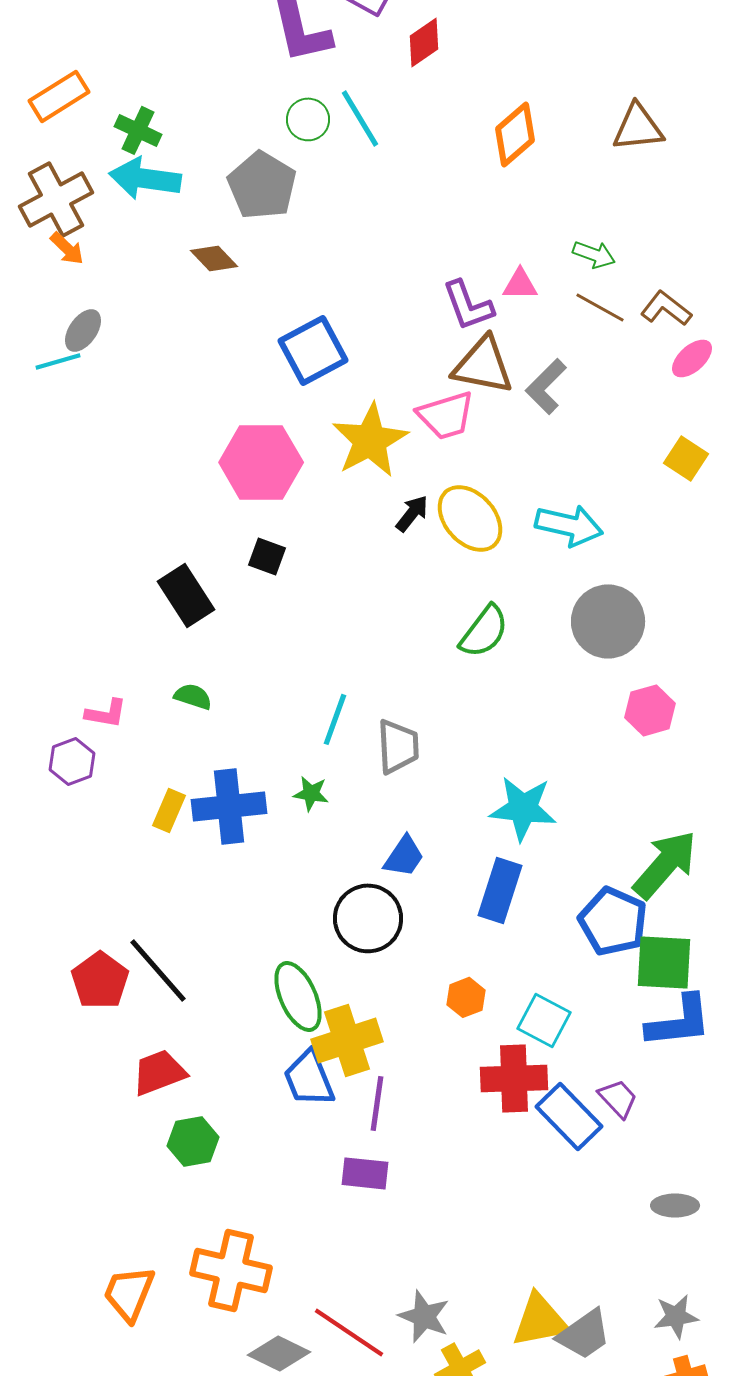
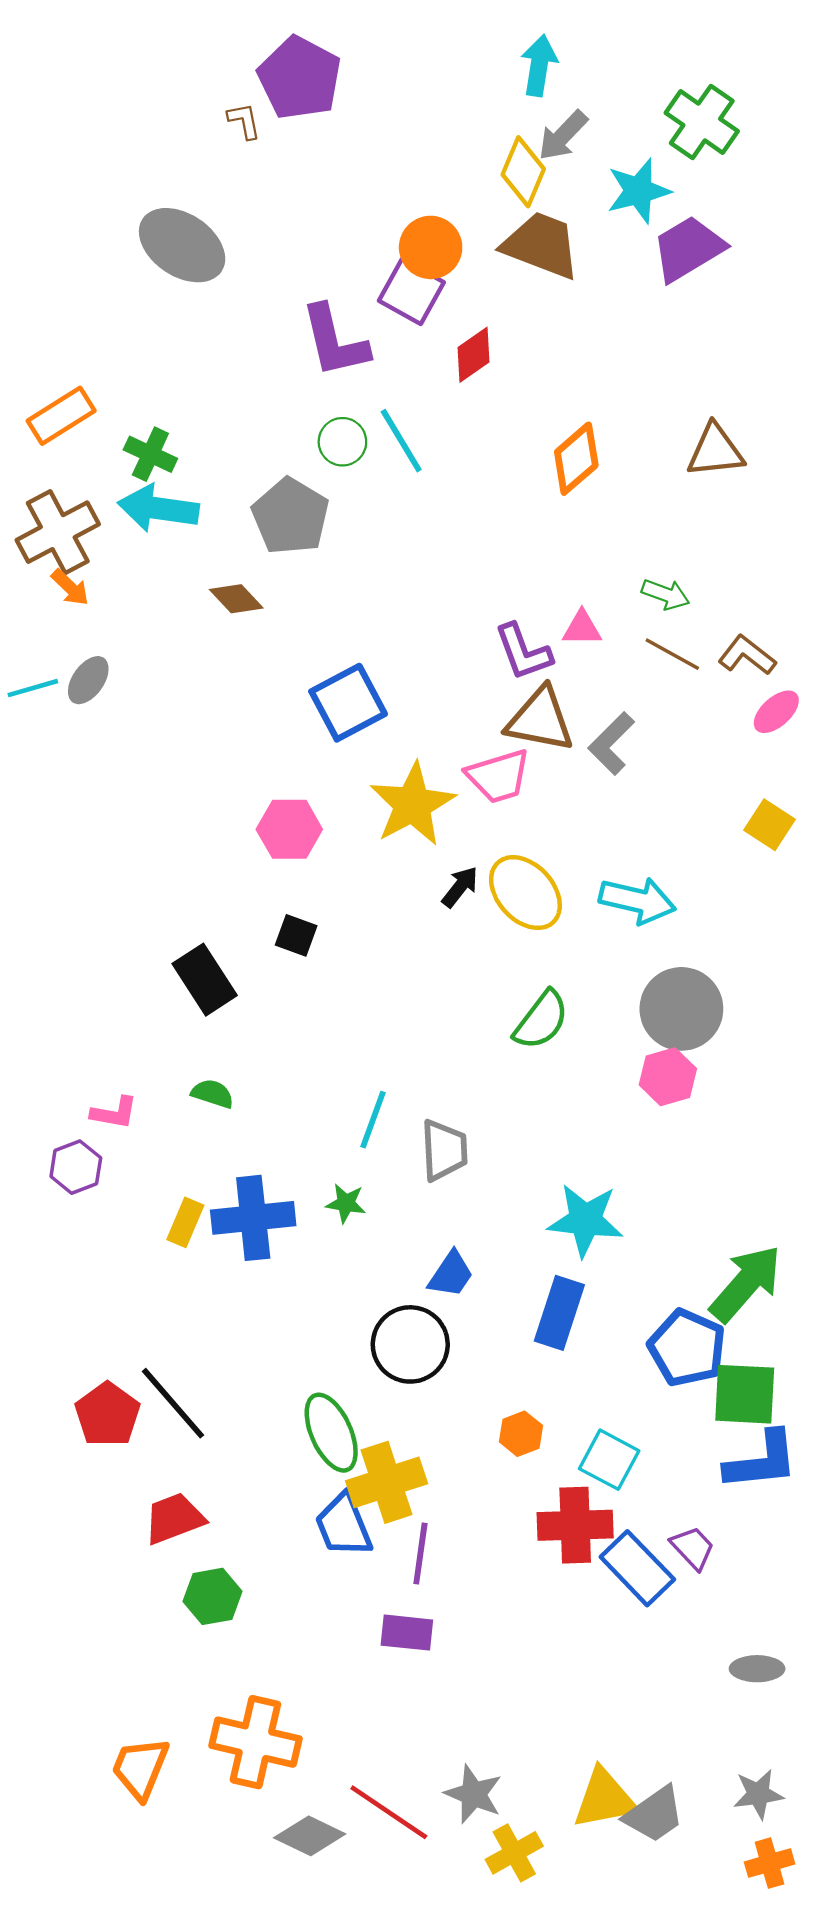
cyan line: (58, 361) -> (33, 688), moved
pink hexagon: (261, 462) -> (289, 829), size x0.7
pink hexagon: (650, 710) -> (668, 1077), moved

